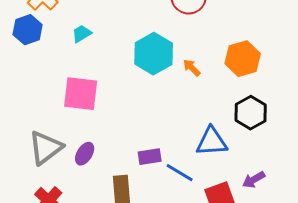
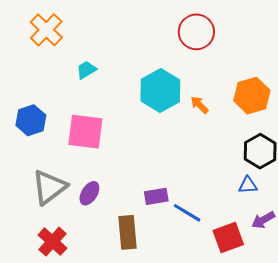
blue hexagon: (28, 30) -> (31, 120), moved
blue triangle: (212, 142) -> (248, 185), moved, size x0.6

